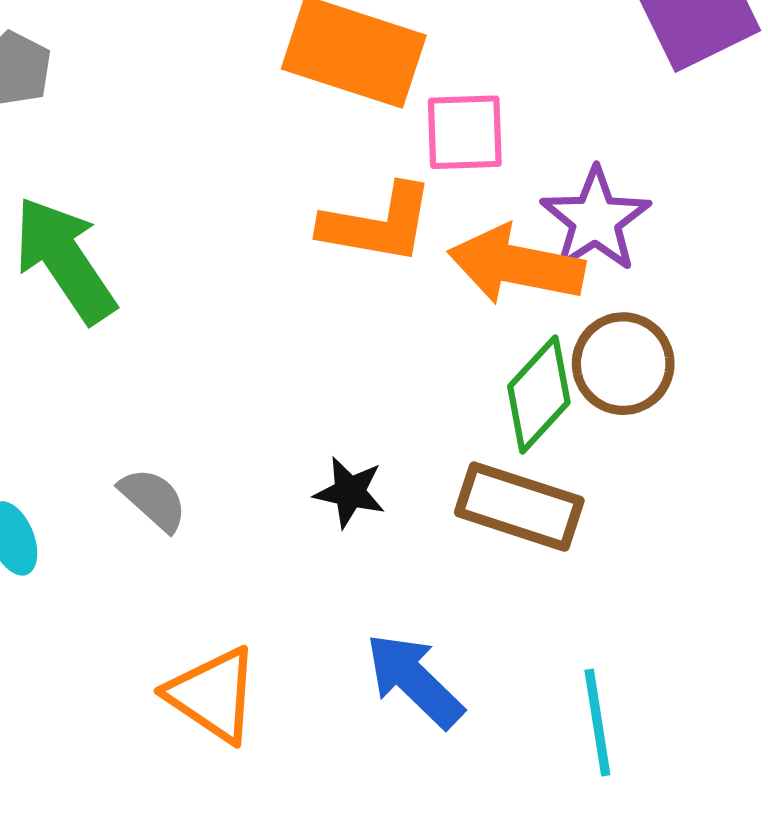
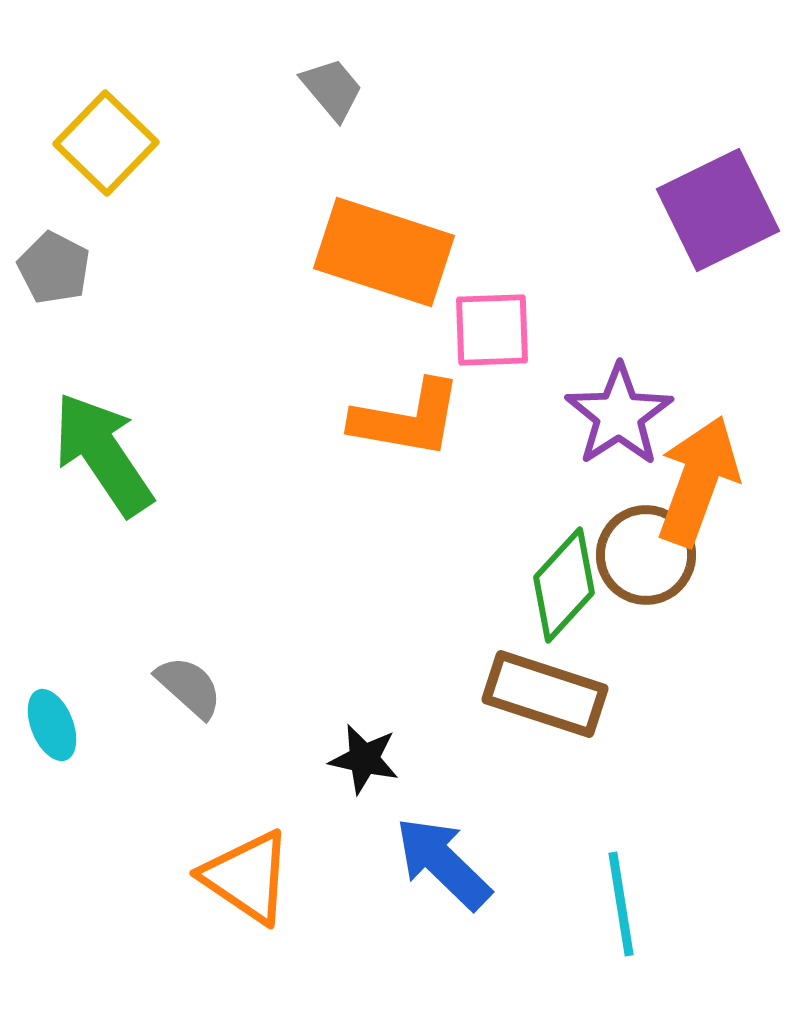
orange arrow: (516, 265) -> (698, 481), moved, turned 99
black star: (350, 492) -> (364, 759), moved

